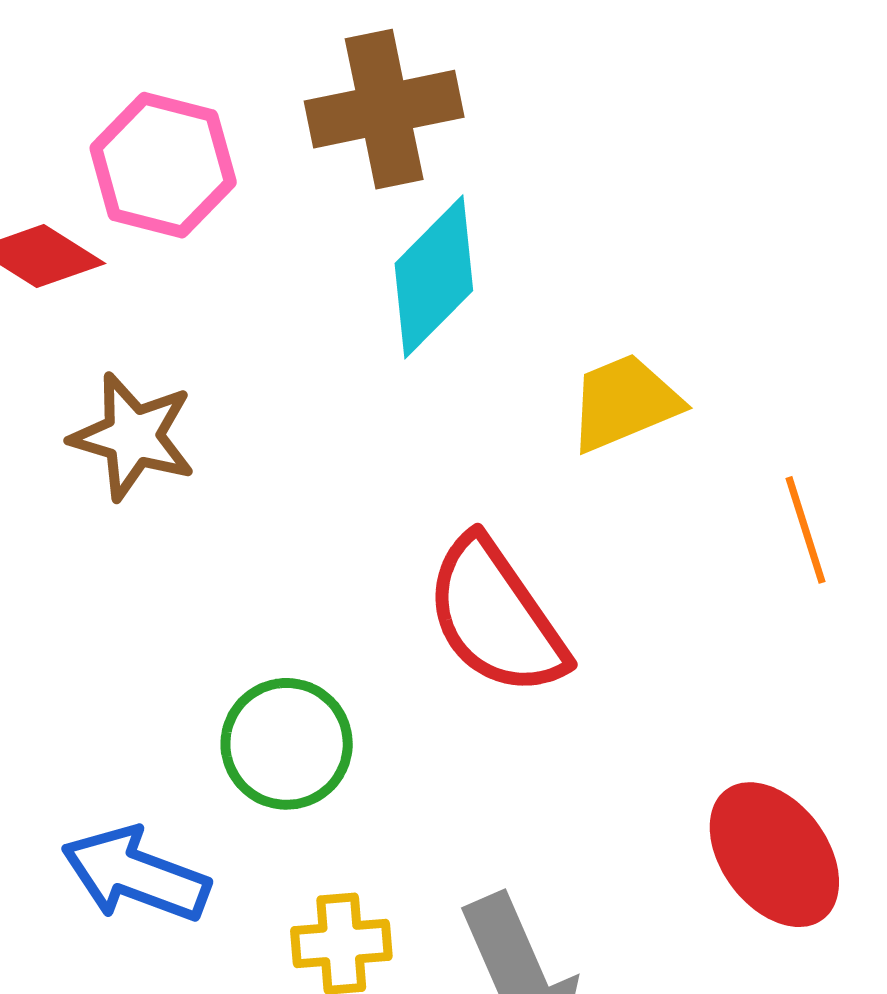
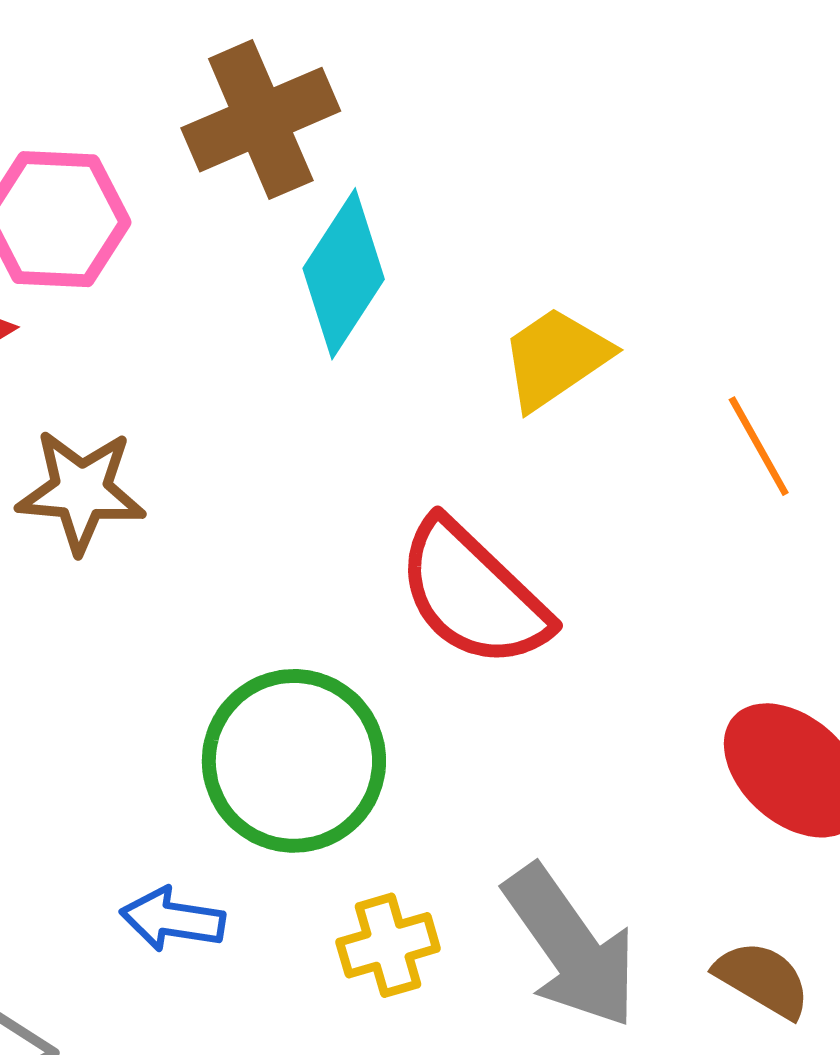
green circle: (287, 744) -> (294, 761), size x1.4
blue arrow: (135, 874) -> (173, 919), size x0.7

